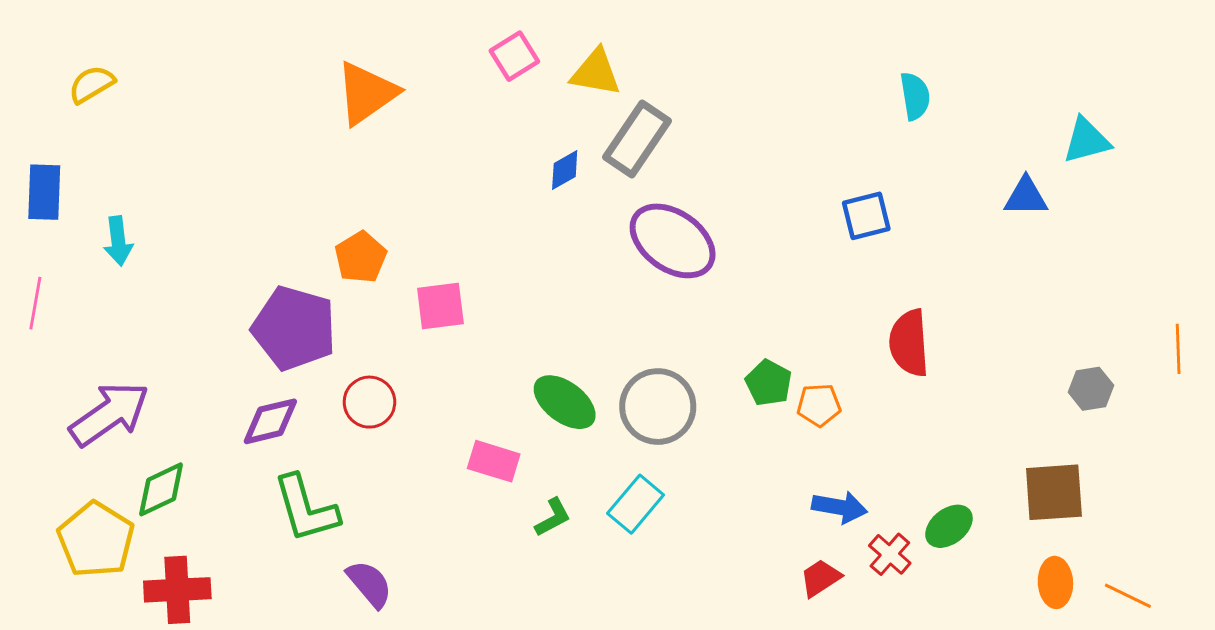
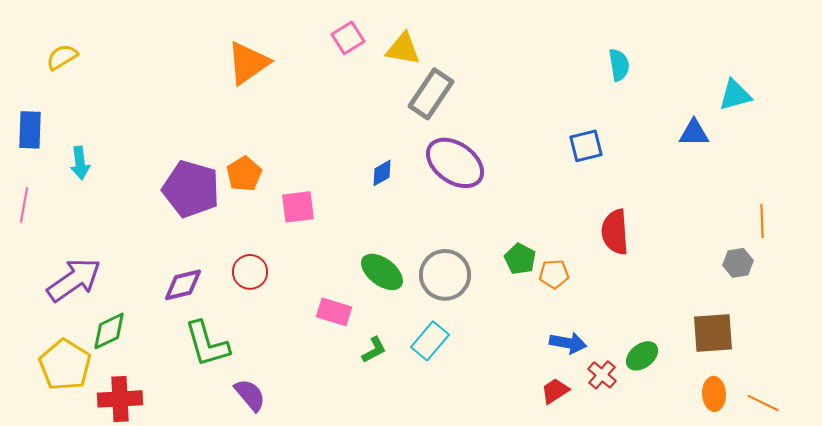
blue diamond: (565, 170) -> (382, 173), moved
purple pentagon: (294, 328) -> (191, 189), moved
orange line: (1178, 349) -> (762, 221), moved

